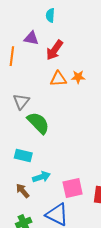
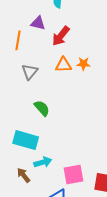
gray triangle: (21, 101) -> (30, 72), moved
green semicircle: (38, 123) -> (42, 108), size x0.7
cyan rectangle: (23, 155) -> (26, 140), size x1.4

